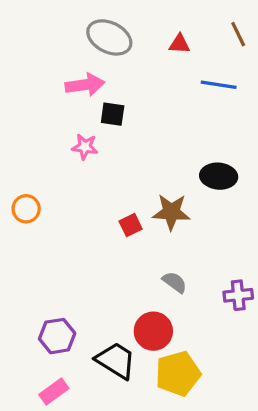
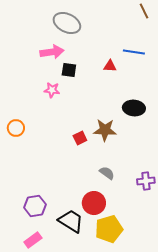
brown line: (238, 34) -> (144, 11), moved
red triangle: (179, 44) -> (110, 66), moved

